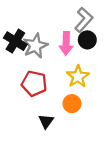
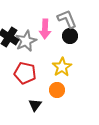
gray L-shape: (84, 20) -> (67, 19), turned -65
pink arrow: (66, 43) -> (45, 29), moved

